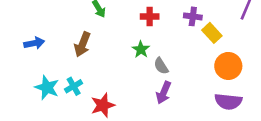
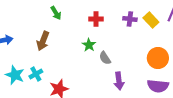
yellow rectangle: (212, 33) -> (151, 20), moved
purple arrow: (164, 93) -> (119, 81), moved, turned -30

